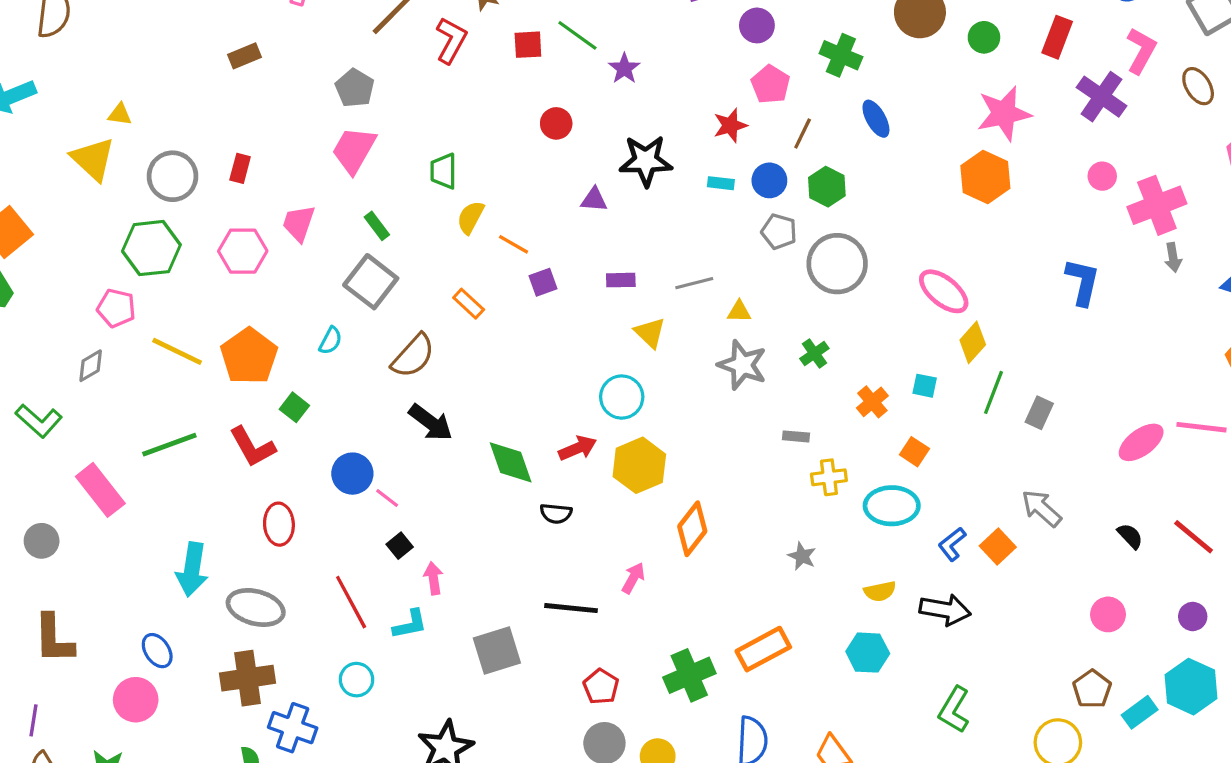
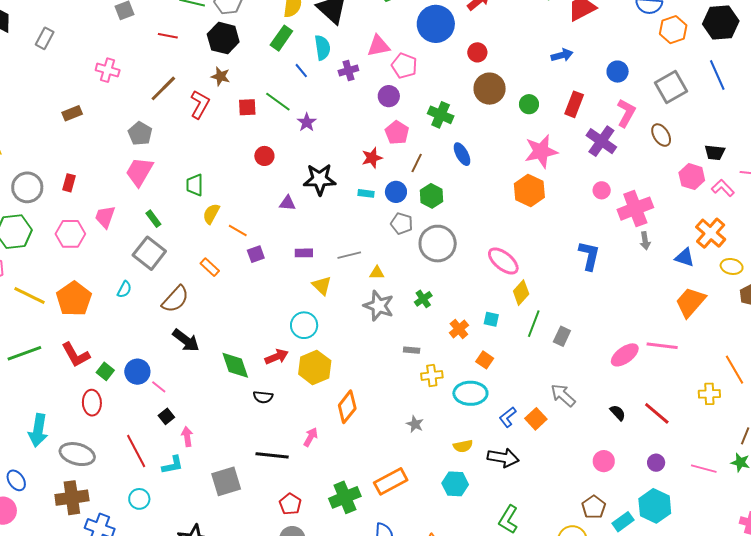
green square: (294, 407) -> (105, 371), moved

